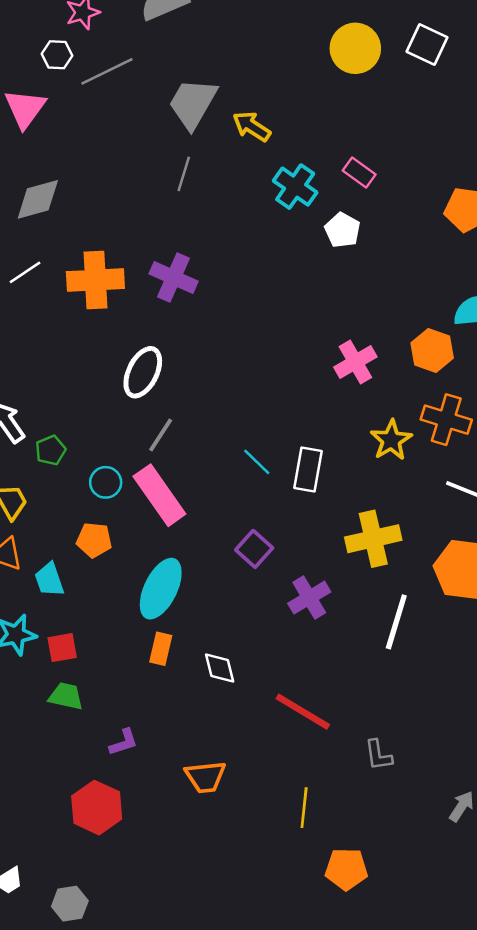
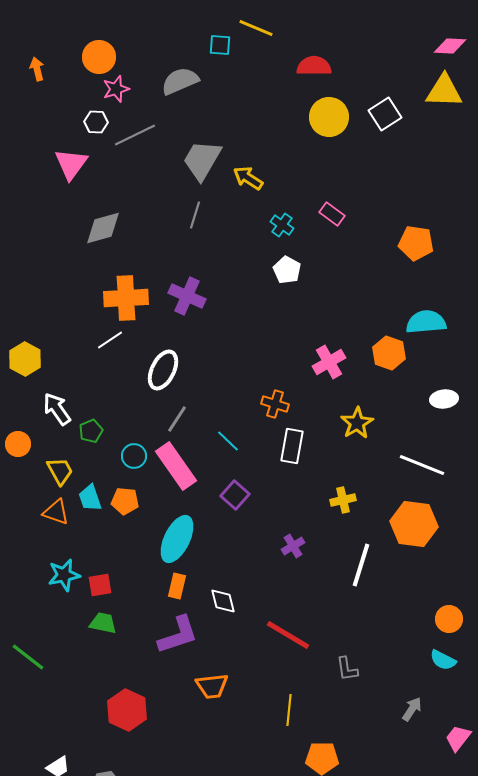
white square: (427, 44) -> (385, 114), turned 32
cyan cross: (295, 187) -> (282, 225), size x0.7
gray diamond: (38, 199) -> (103, 228), moved
white pentagon: (343, 230) -> (287, 270), moved
white line: (25, 272) -> (110, 340), moved
orange cross: (446, 420) -> (275, 404), moved, size x0.7
cyan line: (257, 462) -> (228, 441), moved
yellow cross: (373, 539) -> (343, 500), size x0.6
purple square: (254, 549) -> (235, 495), moved
cyan trapezoid: (49, 580) -> (90, 498), moved
purple cross: (309, 598) -> (293, 546), size x0.7
purple L-shape: (124, 742) -> (178, 635), moved, size x1.8

